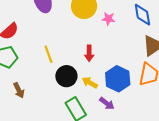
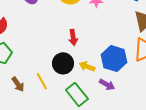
red arrow: (89, 53) -> (73, 37), moved
yellow line: (49, 54) -> (42, 81), moved

